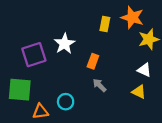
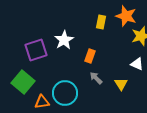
green square: (20, 90) -> (23, 82), turned 35
yellow triangle: (139, 92) -> (121, 84), moved, turned 32
cyan circle: (66, 102) -> (65, 93), size x1.6

